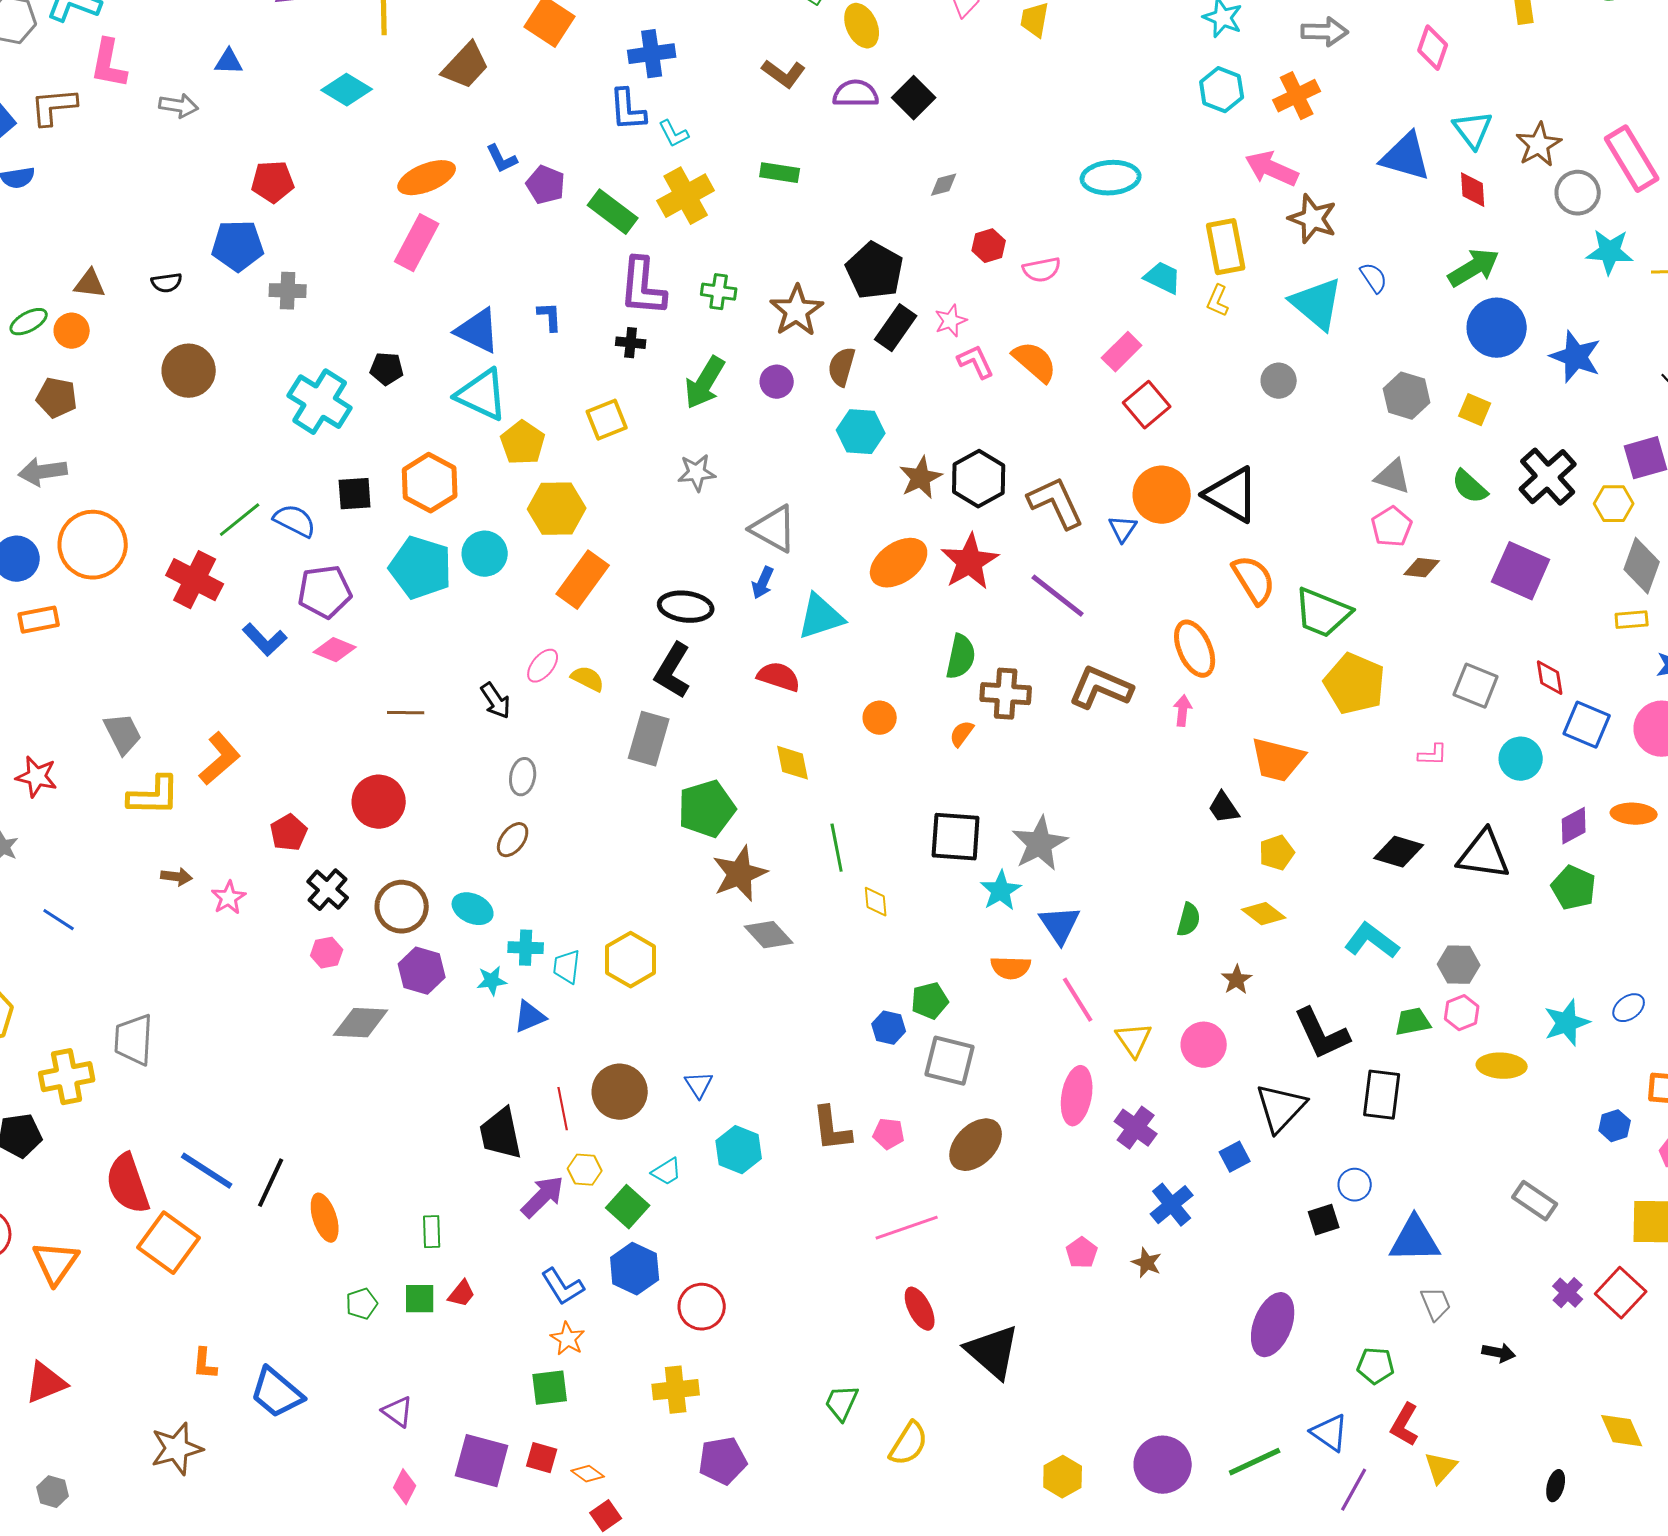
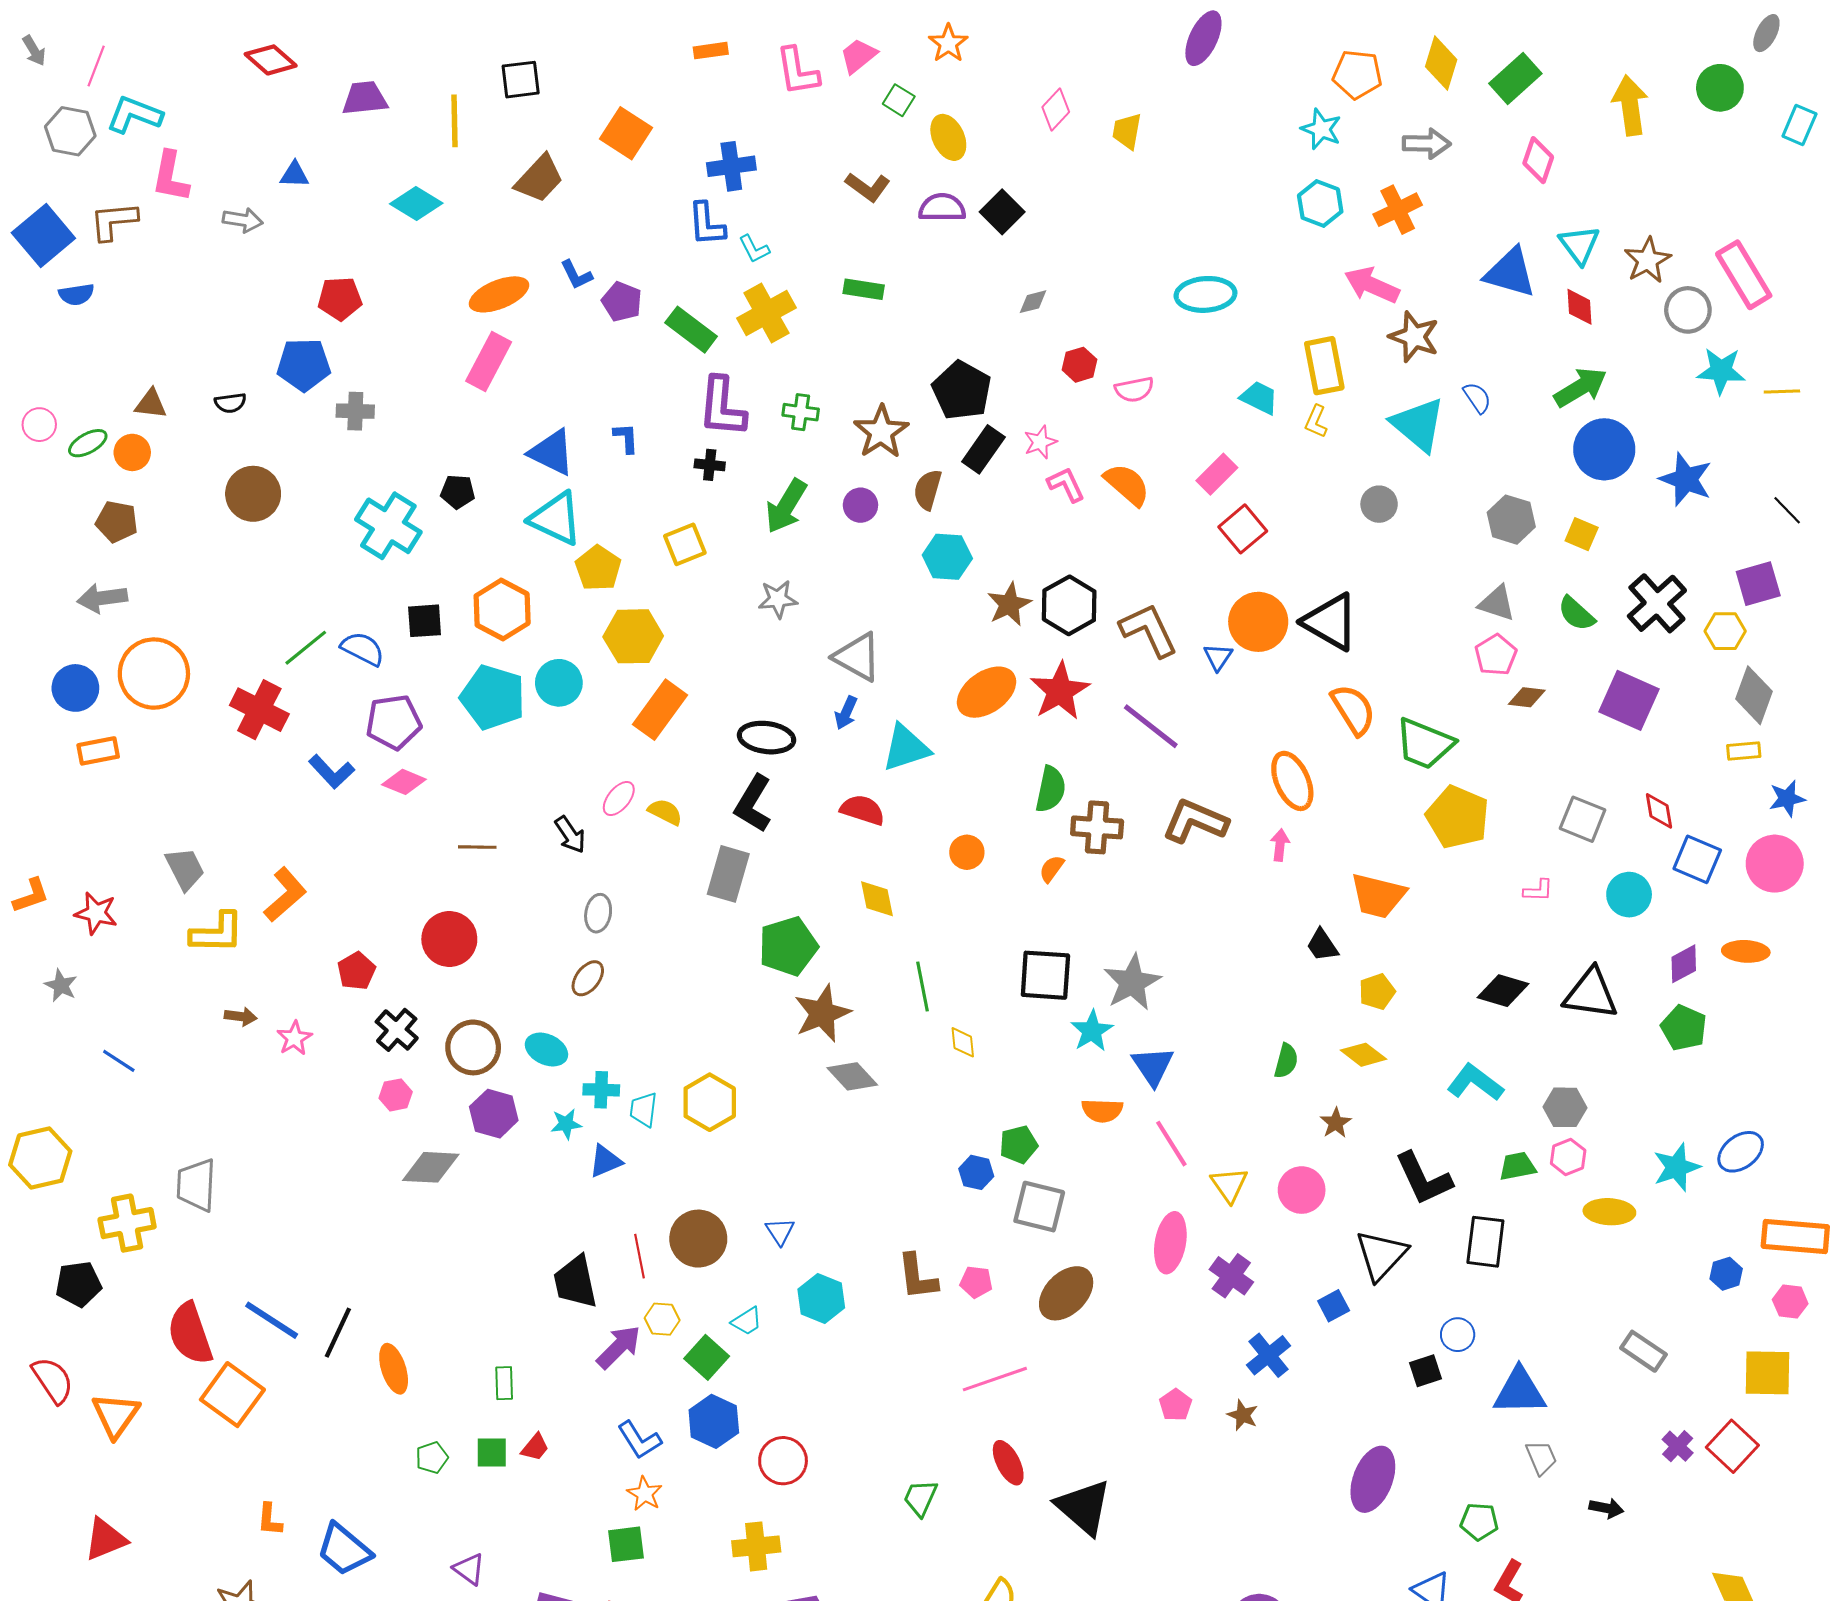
blue ellipse: (1629, 1008) -> (1741, 1152), size x1.4
green trapezoid: (842, 1403) -> (920, 1498), moved

